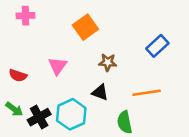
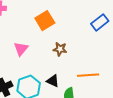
blue rectangle: (157, 46) -> (100, 22), moved
black triangle: (100, 92) -> (53, 81), moved

